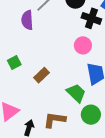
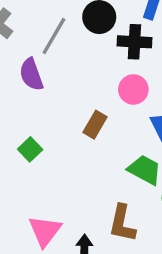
brown rectangle: (42, 75) -> (95, 125), moved
brown L-shape: (55, 120) -> (122, 223), turned -70

